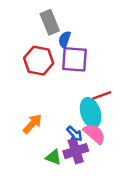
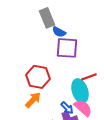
blue semicircle: (65, 40) -> (59, 32), turned -80
red hexagon: (39, 61) -> (38, 77), moved

